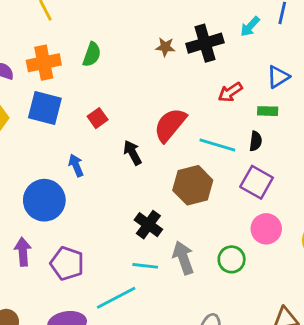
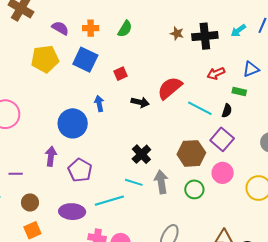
orange cross: (44, 63) -> (91, 28), size x0.7
black arrow: (132, 153) -> (140, 102), turned 120
brown hexagon: (193, 185) -> (191, 153), moved

